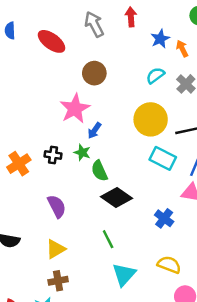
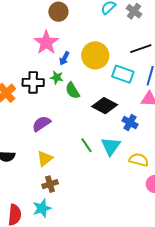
yellow circle: (151, 119) -> (95, 55), moved
black cross: (53, 155) -> (33, 82), size x1.5
black diamond: (117, 198) -> (105, 106), moved
purple semicircle: (57, 206) -> (41, 124), turned -90
cyan triangle: (124, 275) -> (111, 146), moved

